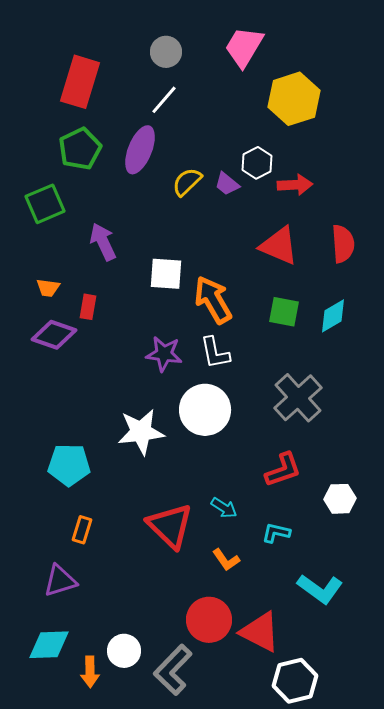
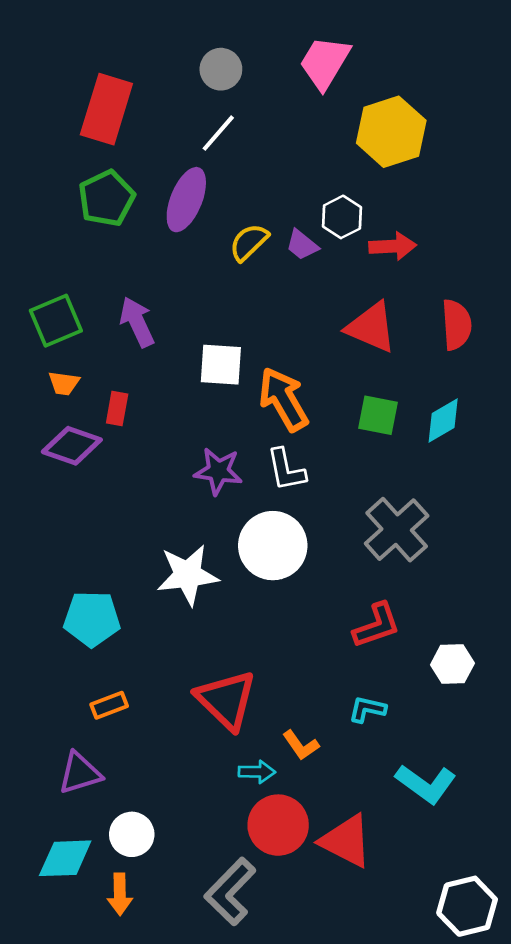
green square: (45, 204) -> (56, 321), moved
cyan arrow: (224, 508) -> (257, 772), moved, turned -32
orange rectangle: (82, 530) -> (109, 705), turned 52
white circle: (124, 651) -> (132, 834), moved
white hexagon: (295, 681) -> (467, 906), moved

